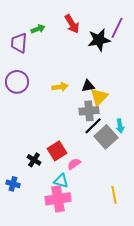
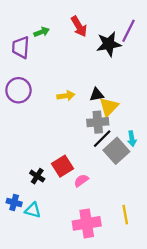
cyan triangle: (61, 181) -> (33, 210), moved
pink cross: (58, 199) -> (87, 223), moved

